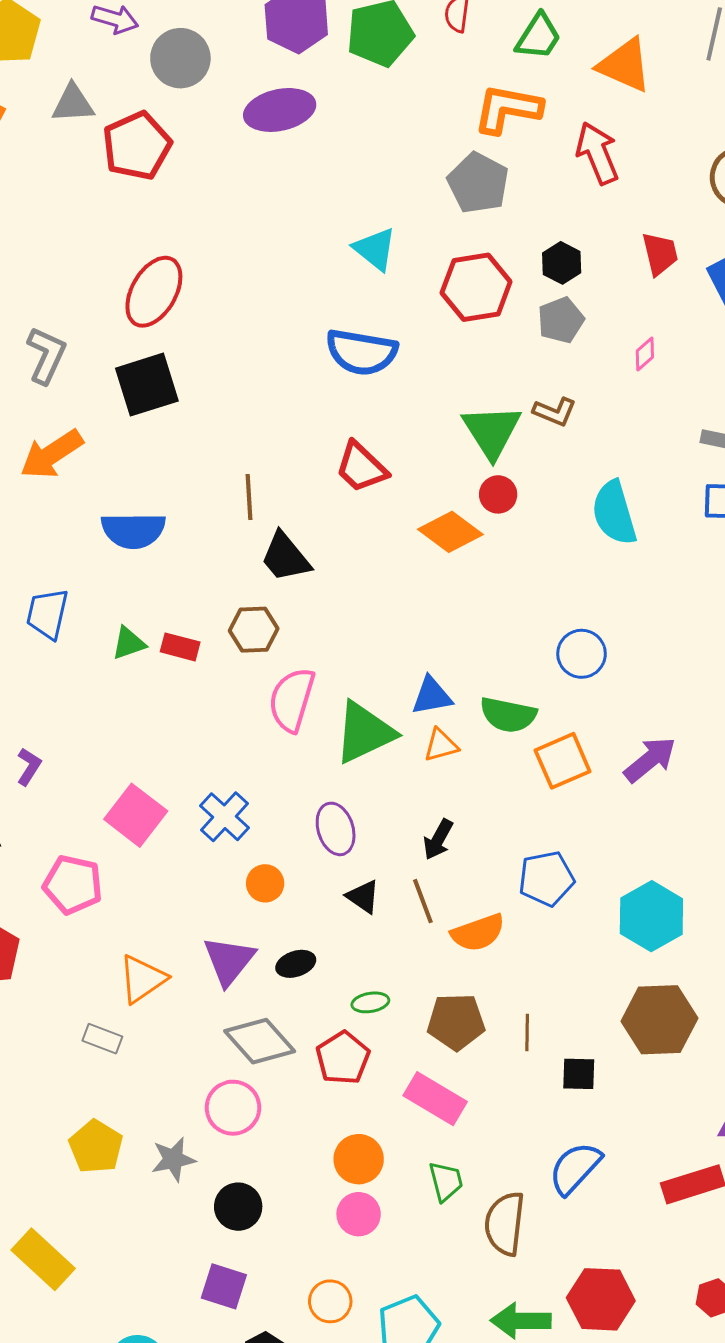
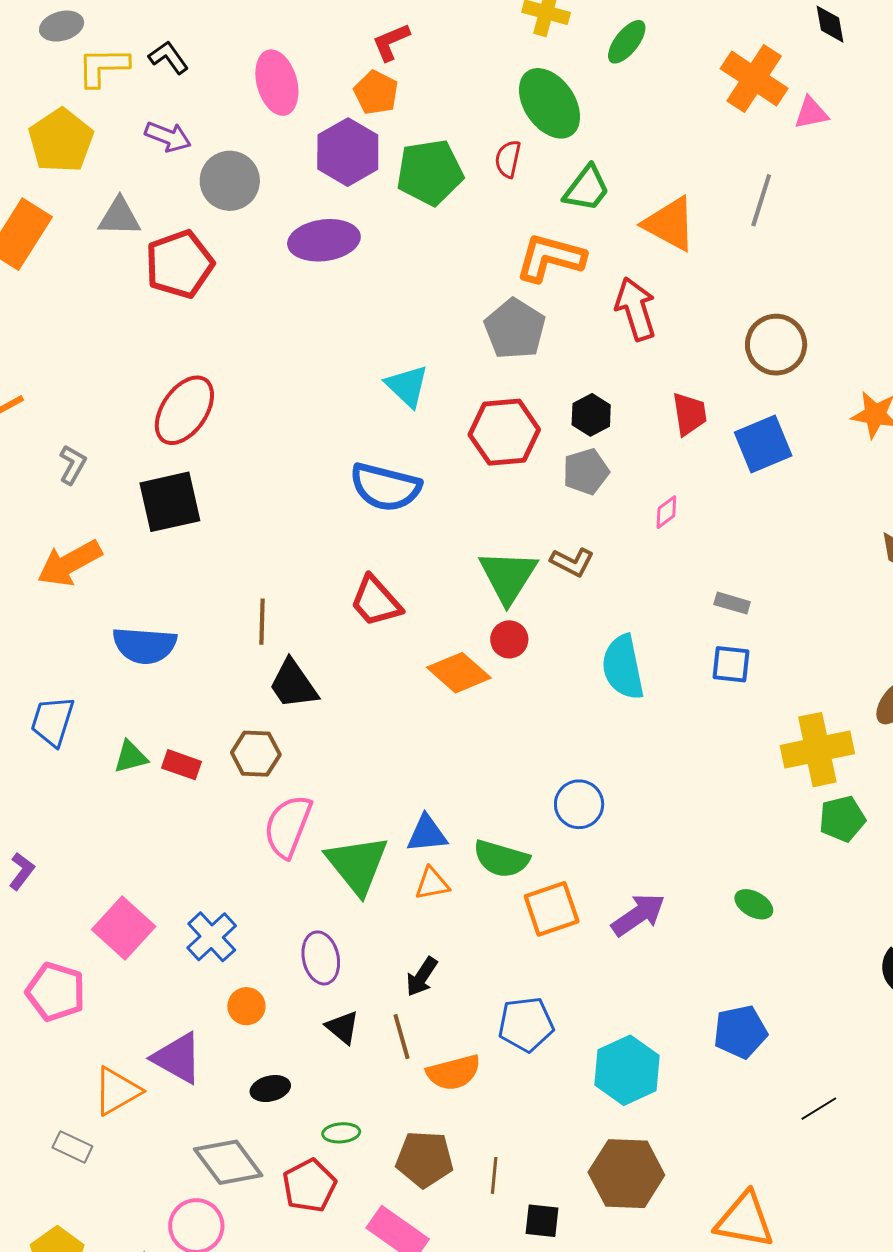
gray L-shape: (46, 355) -> (73, 465), size x0.7
green triangle: (364, 732) -> (357, 865), turned -48
purple triangle: (229, 961) -> (177, 1058), moved, turned -44

